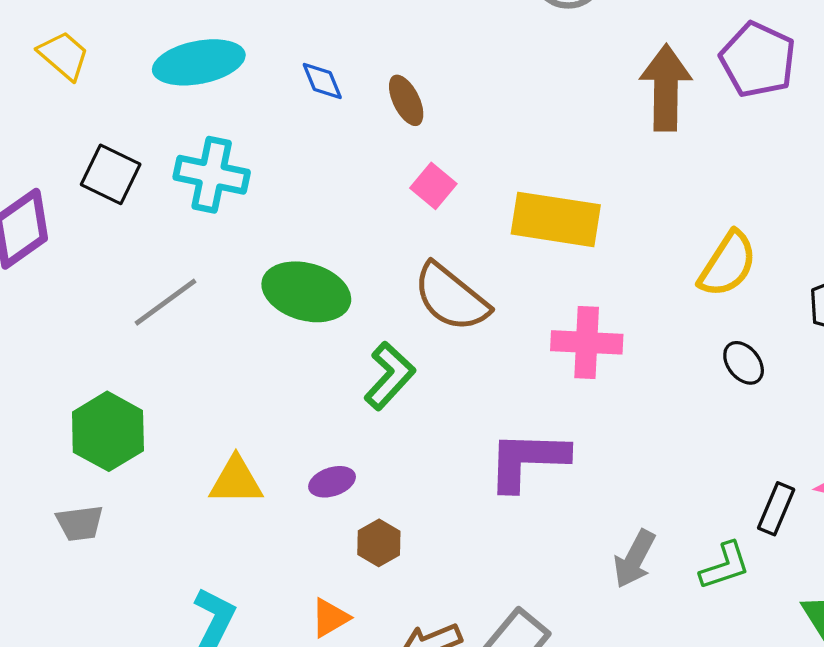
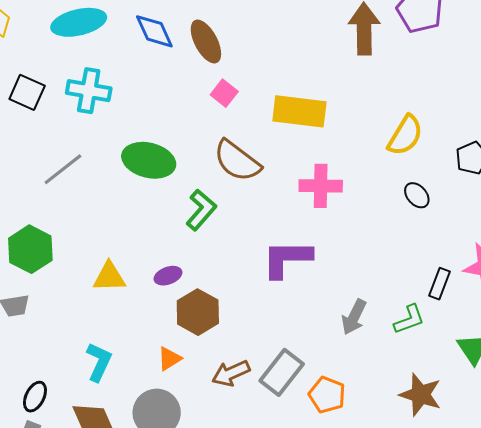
blue diamond: (322, 81) -> (154, 31), size x1.5
brown ellipse: (406, 100) -> (206, 42), size x1.4
brown hexagon: (379, 543) -> (198, 312), size x1.6

